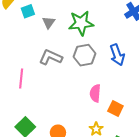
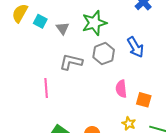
cyan square: (28, 11) -> (40, 21), turned -32

